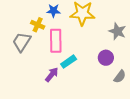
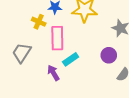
gray trapezoid: (22, 42) -> (22, 53), moved
purple arrow: (52, 75) -> (53, 73), turned -70

